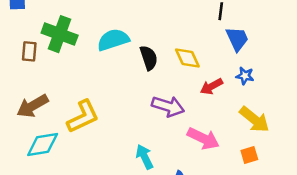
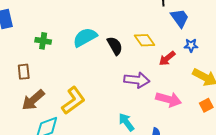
green cross: (60, 34) -> (43, 41), size x0.6
brown rectangle: (29, 51) -> (24, 72), moved

